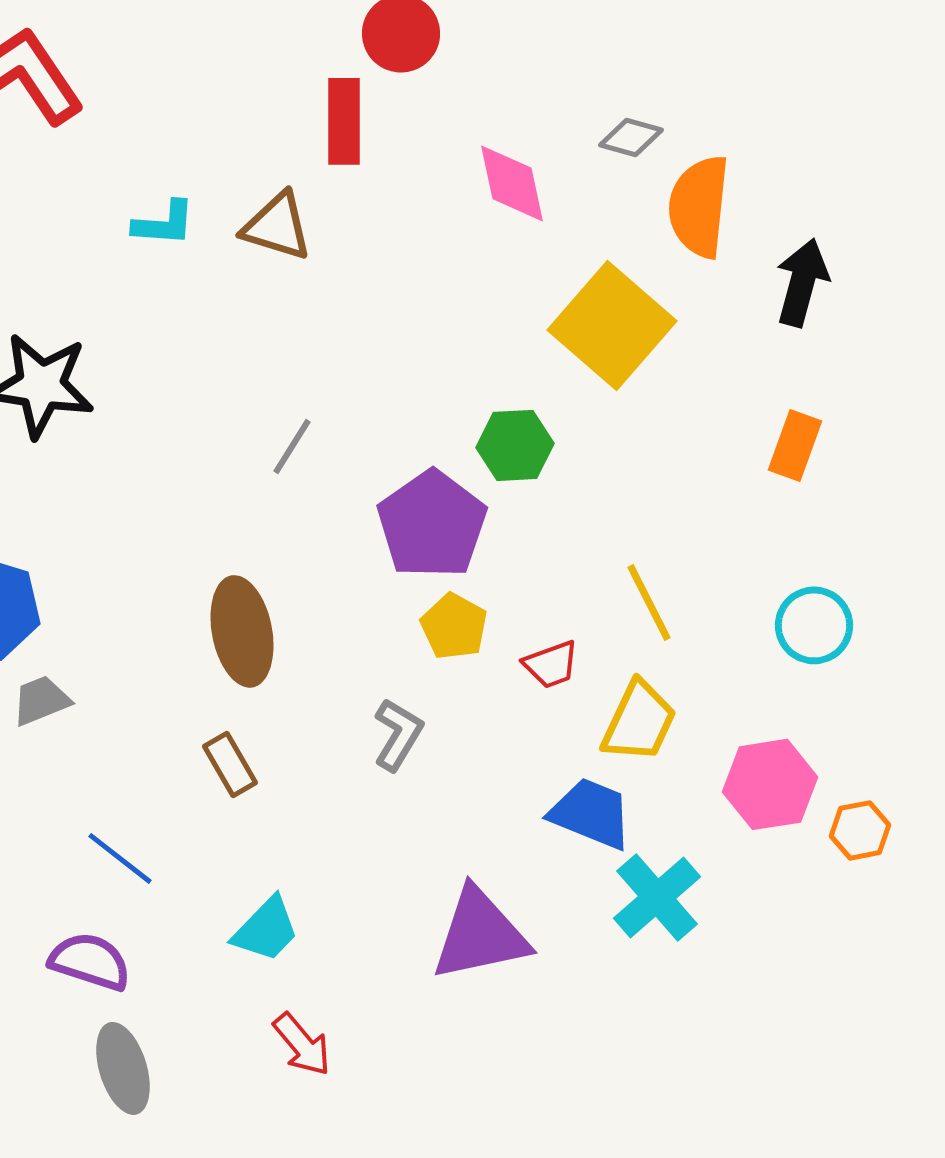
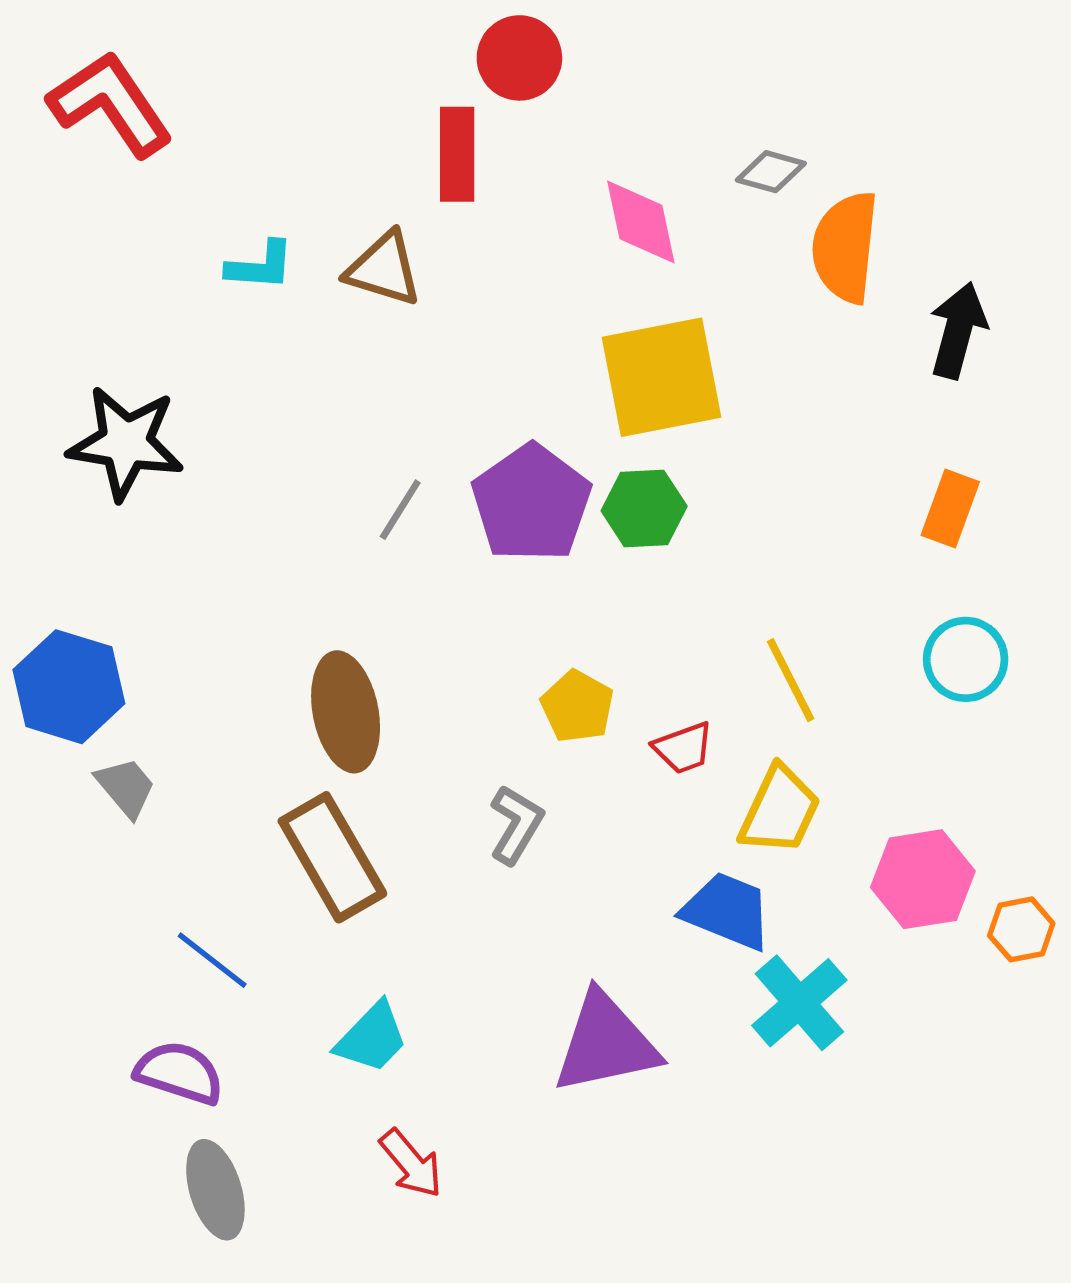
yellow square: (612, 325) -> (662, 377), moved, turned 38
purple pentagon: (432, 524) -> (531, 503), moved
cyan circle: (814, 625) -> (966, 659), moved
gray trapezoid: (41, 700) -> (126, 787), turned 72
brown rectangle: (230, 764) -> (332, 857), size x1.8

